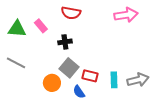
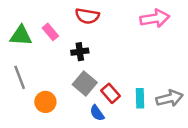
gray line: (16, 63) -> (20, 77), turned 42
red rectangle: (90, 76) -> (111, 93), turned 35
orange circle: (52, 83) -> (45, 102), moved

